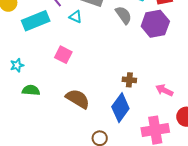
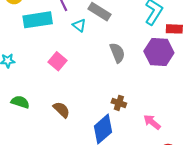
gray semicircle: (124, 15) -> (117, 53), moved
green semicircle: (31, 90) -> (20, 102), moved
brown semicircle: (78, 99) -> (61, 110), size x0.7

